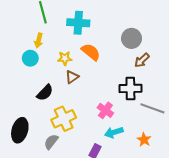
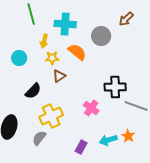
gray circle: (132, 38) -> (101, 36), moved
yellow arrow: (39, 40) -> (44, 41), moved
brown arrow: (142, 60) -> (126, 19), moved
cyan arrow: (114, 132) -> (108, 140), moved

